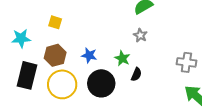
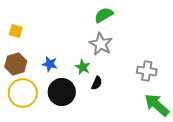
gray star: (140, 35) -> (101, 44), size x1.6

